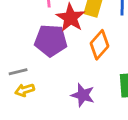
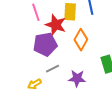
gray line: (18, 72) -> (53, 69), moved

